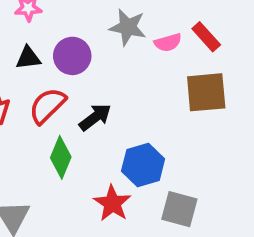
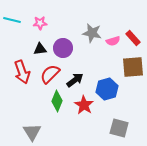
blue hexagon: (143, 165) -> (107, 89), moved
red star: (112, 203) -> (84, 105), moved

